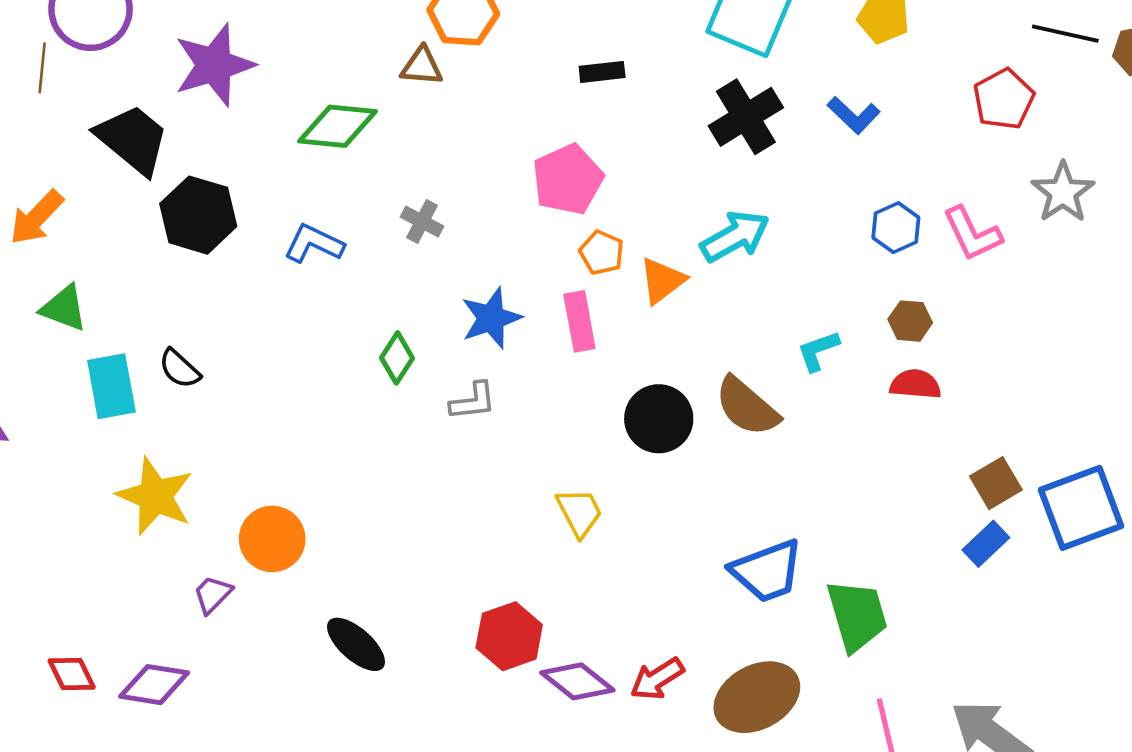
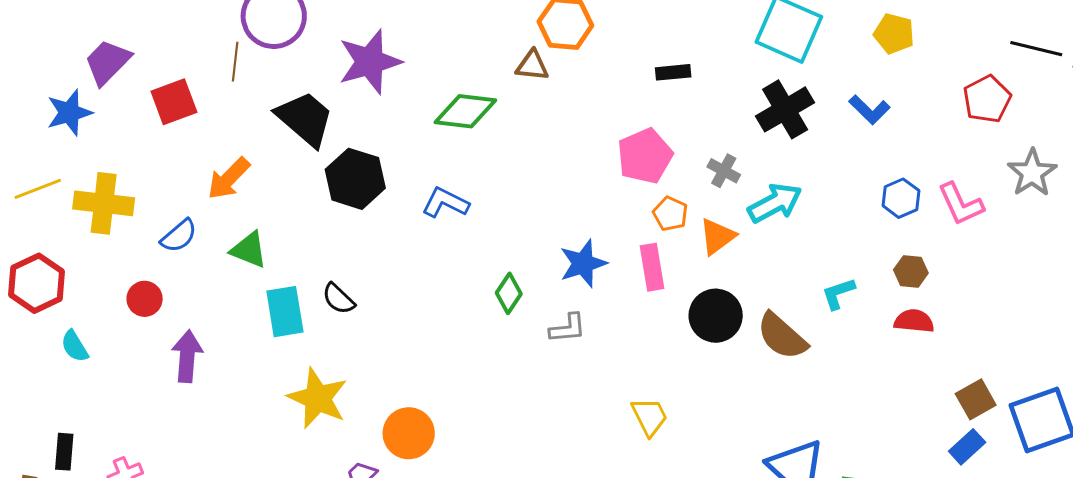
gray cross: (422, 222) -> (724, 171), moved
black circle: (659, 419) -> (716, 316), moved

